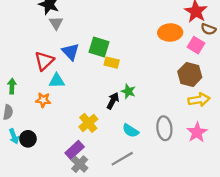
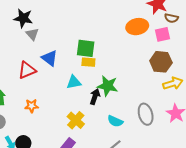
pink square: (196, 45) -> (162, 34), turned -35
green square: (99, 47) -> (86, 48), moved
red triangle: (44, 61) -> (27, 70), turned 30
cyan triangle: (57, 81) -> (74, 82), moved
green star: (128, 91) -> (108, 86), size x1.5

